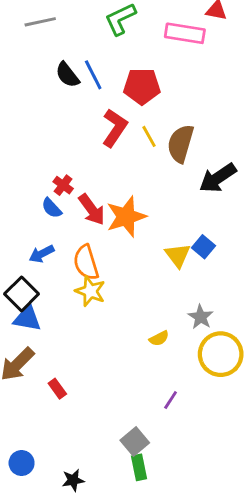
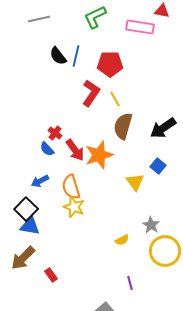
blue line: (93, 75) -> (76, 56), turned 40
brown semicircle: (181, 144) -> (123, 126), moved
blue square: (203, 247) -> (158, 166), moved
purple line: (171, 400) -> (130, 283), turned -48

